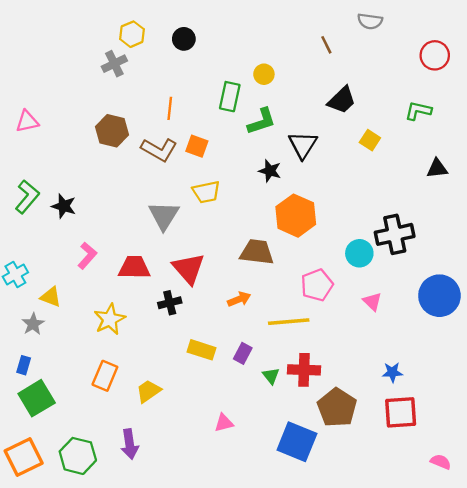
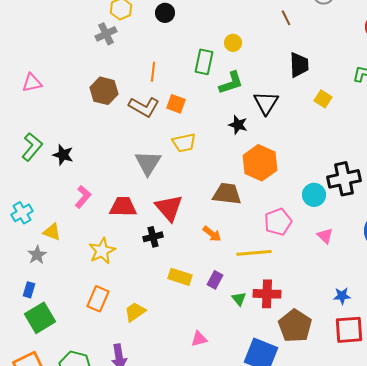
black trapezoid: (342, 100) -> (299, 65), turned -48
orange arrow: (239, 299) -> (212, 234), turned 60

